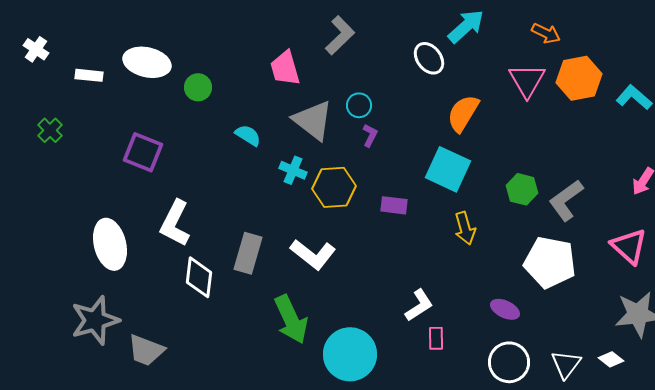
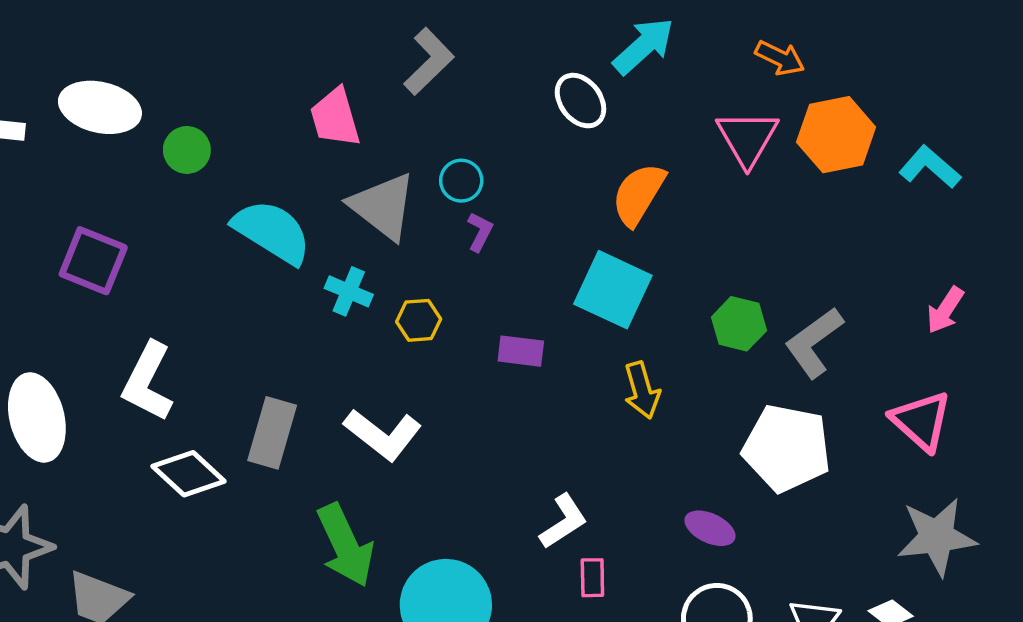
cyan semicircle: (248, 135) -> (272, 232), size x1.8
yellow hexagon: (334, 187) -> (419, 320), size x0.6
white diamond: (199, 277) -> (189, 474), turned -54

